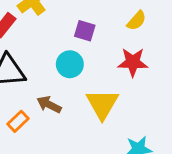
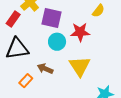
purple square: (85, 31) -> (51, 18), moved, size x1.5
red star: (133, 62) -> (80, 32), moved

